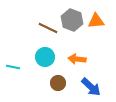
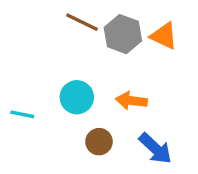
orange triangle: (96, 21) -> (164, 36), turned 30
brown line: (48, 28) -> (82, 22), moved

